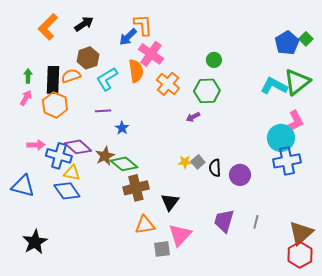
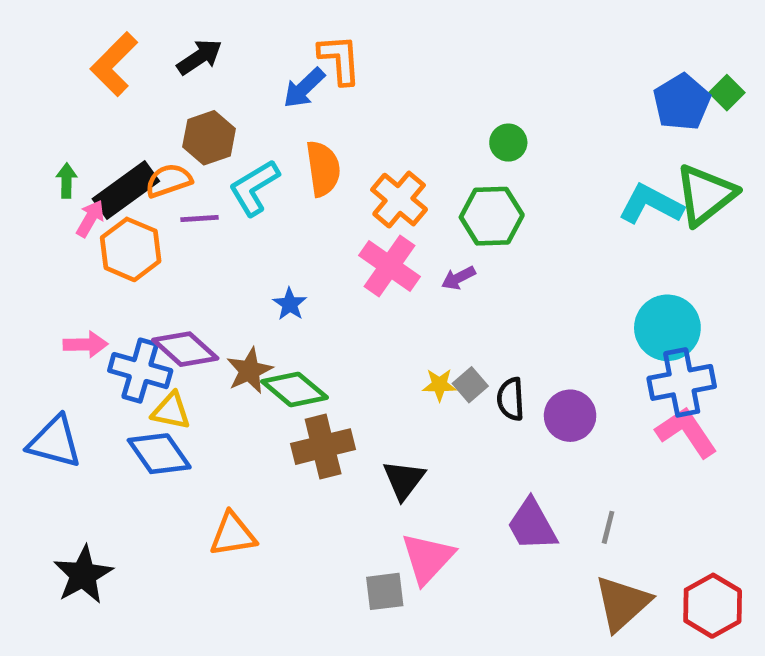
pink cross: (151, 54) -> (390, 266), moved
black rectangle: (53, 80) -> (126, 190), turned 52
pink arrow: (26, 98) -> (90, 219), moved
purple line: (103, 111) -> (200, 219), moved
pink L-shape: (293, 123) -> (686, 432), moved, turned -96
purple trapezoid: (224, 221) -> (532, 525), turned -45
orange triangle: (145, 225) -> (233, 534), moved
brown triangle: (301, 233) -> (622, 603), moved

